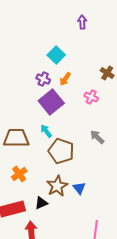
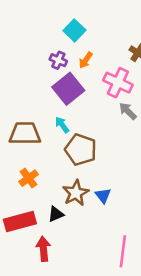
pink cross: (91, 97) -> (118, 83), size x1.6
gray arrow: (97, 137) -> (128, 111), moved

